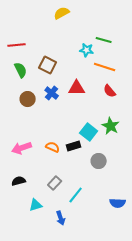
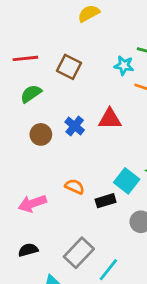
brown square: (48, 65) -> (69, 67), moved
green semicircle: (21, 70) -> (31, 94), turned -98
orange semicircle: (53, 147) -> (75, 187), moved
gray rectangle: (55, 183) -> (79, 253), size x1.5

